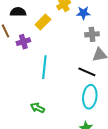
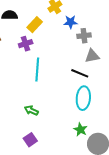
blue star: (83, 13) -> (71, 22), moved
purple cross: (23, 42) -> (26, 44), moved

